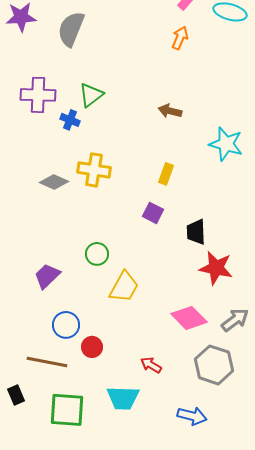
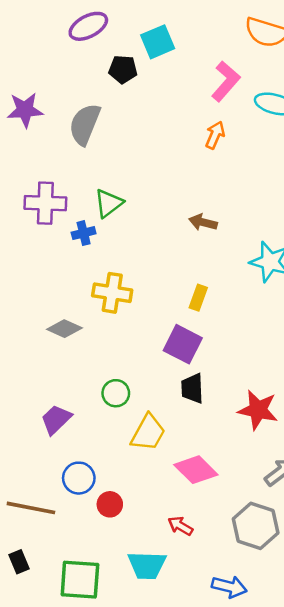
blue cross: (70, 120) -> (84, 233), turned -36
gray diamond: (54, 182) -> (64, 329), moved
purple square: (153, 213) -> (183, 344), size x1.5
black trapezoid: (196, 232) -> (192, 388), moved
pink diamond: (189, 318) -> (196, 470), moved
brown line: (47, 362) -> (31, 508), moved

